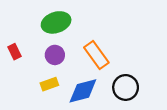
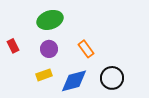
orange rectangle: (96, 55) -> (86, 49), size x0.7

